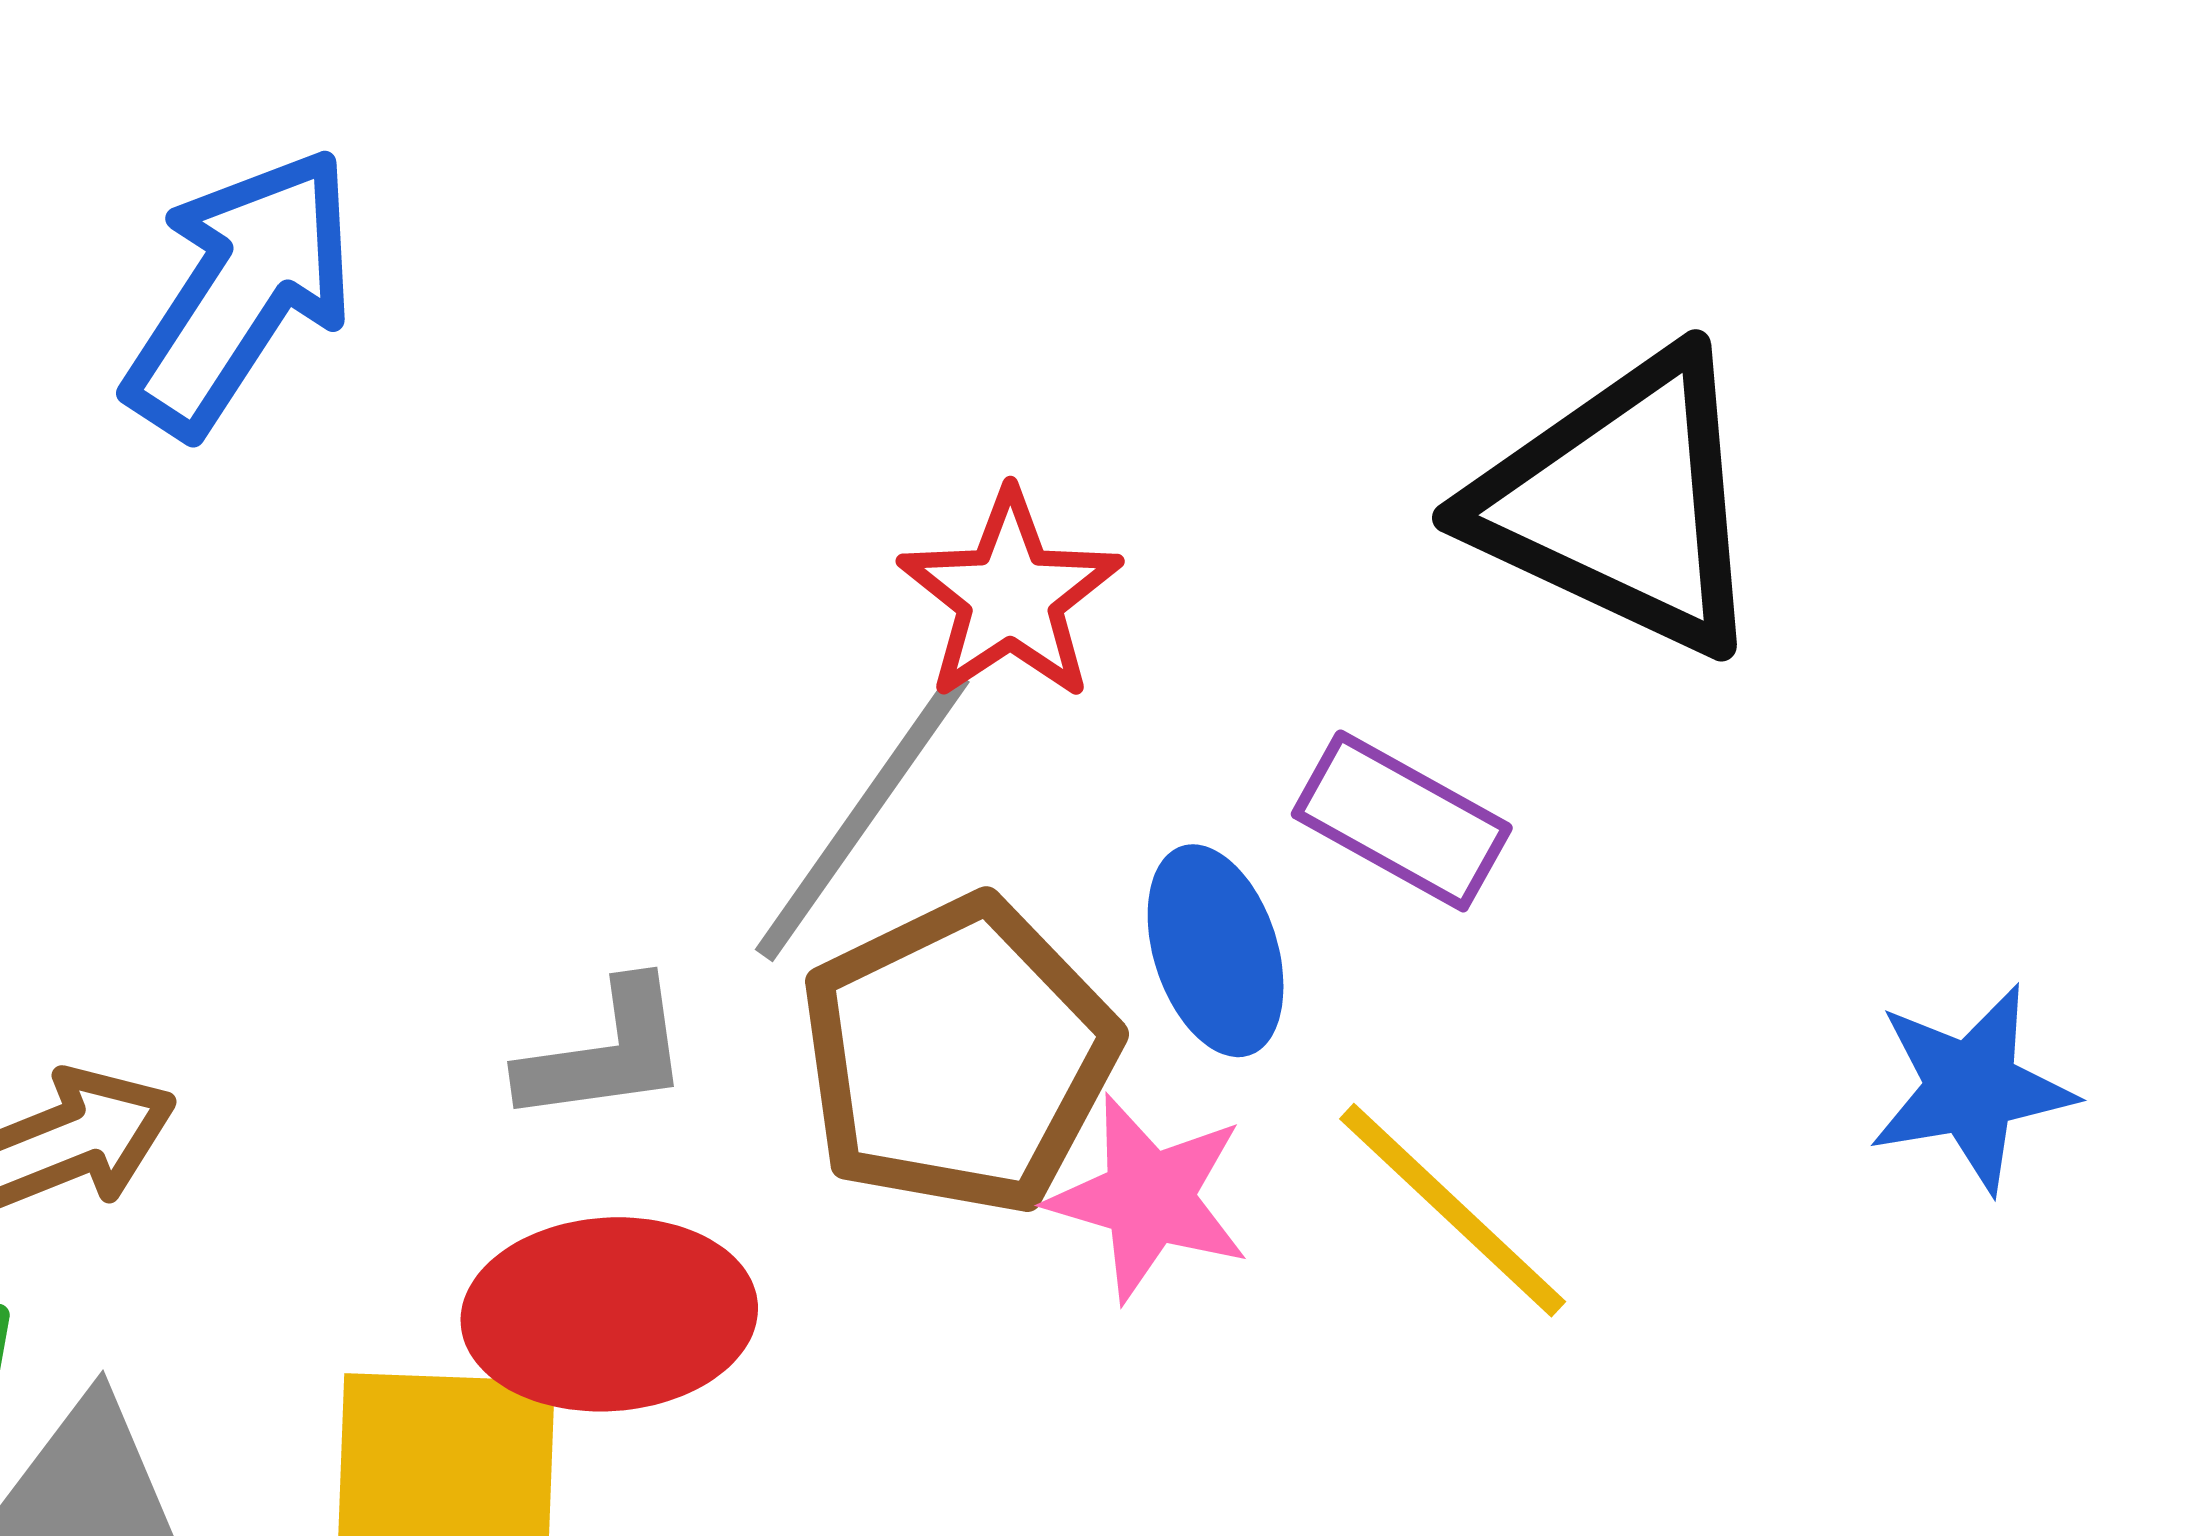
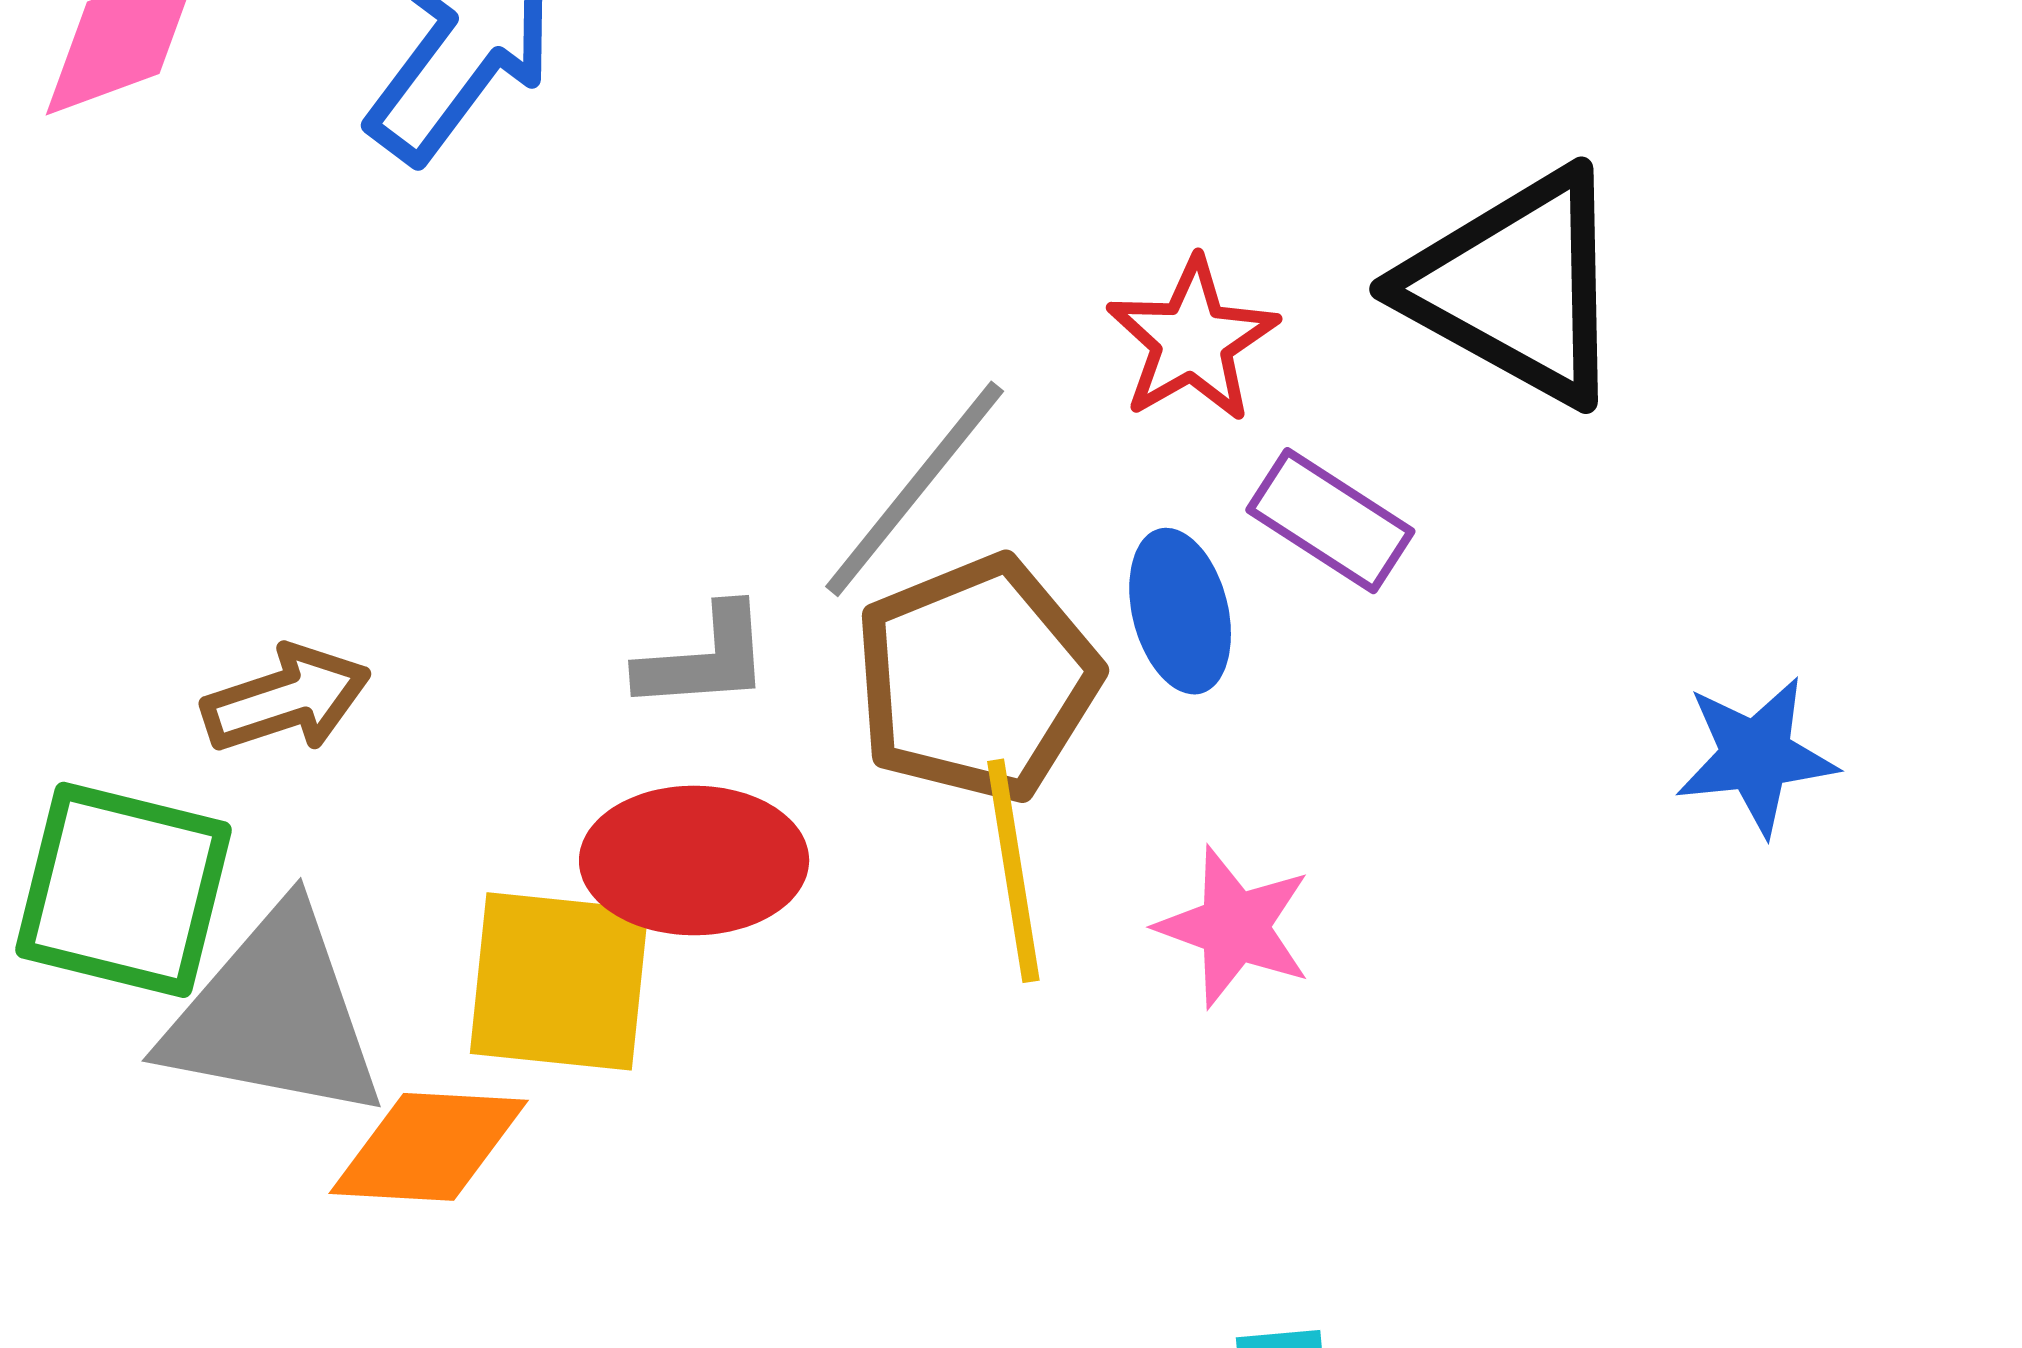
red star: (1010, 596) -> (1192, 340), moved
pink star: (1149, 1198) -> (1234, 927), moved
yellow line: (1453, 1210) -> (1013, 871), moved, turned 34

